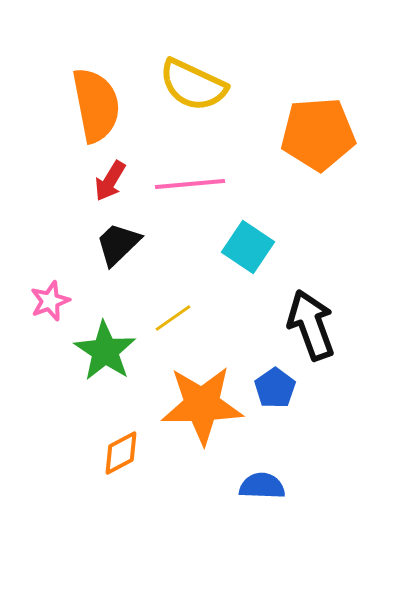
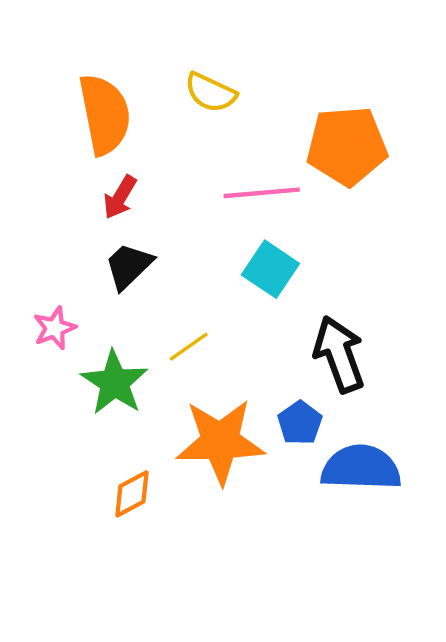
yellow semicircle: (193, 85) -> (210, 92), size x0.7
pink line: (190, 184) -> (262, 193), moved
blue semicircle: (262, 486) -> (361, 468), moved, size x1.6

